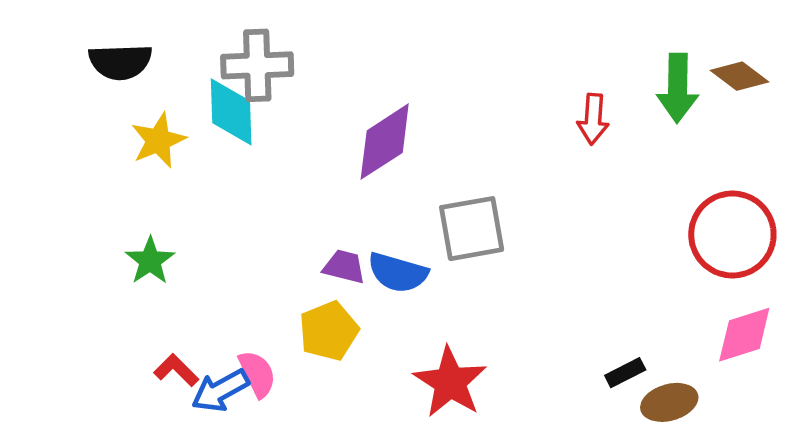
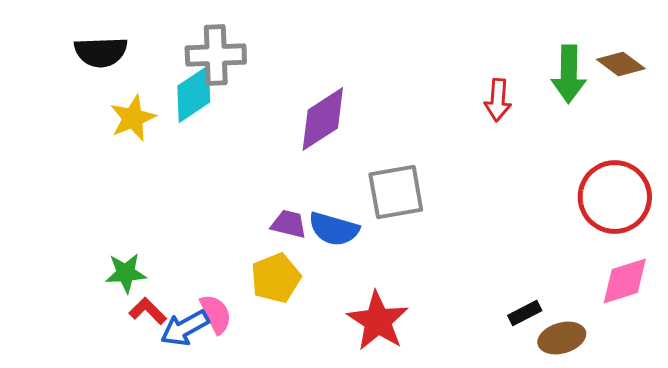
cyan diamond: (231, 112) -> (194, 94), turned 58
green star: (150, 261) -> (126, 273), moved, turned 30

